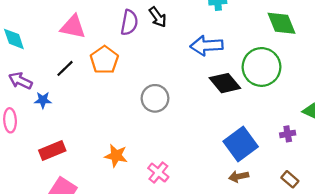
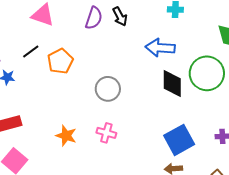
orange pentagon: (104, 60) -> (60, 61), moved
black diamond: (225, 83) -> (172, 83), turned 32
pink cross: (158, 172) -> (106, 133), moved, turned -30

